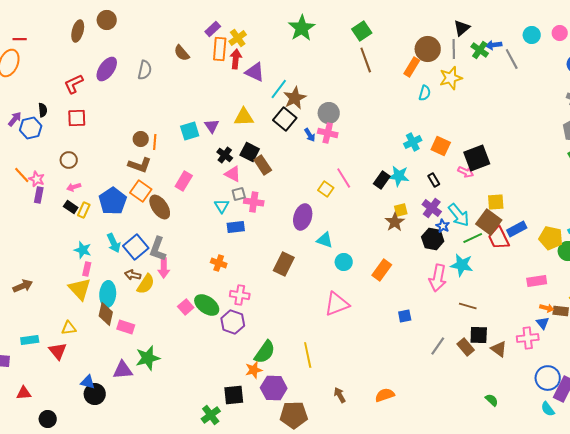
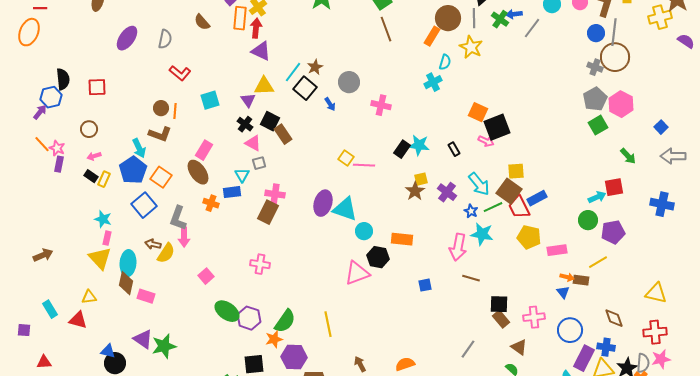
gray line: (512, 59) -> (532, 28), turned 65
purple triangle: (255, 72) -> (261, 51), moved
yellow star: (451, 78) -> (471, 47), turned -30
red L-shape: (74, 84) -> (180, 73), moved, turned -115
cyan line: (279, 89) -> (293, 72), moved
brown star: (295, 98) -> (315, 67), size x0.7
black semicircle: (43, 110) -> (63, 79), size x1.5
purple arrow: (15, 119) -> (40, 112), moved
purple triangle: (212, 126) -> (248, 100), moved
pink cross: (328, 133) -> (381, 105), moved
cyan cross: (413, 142) -> (433, 82), moved
orange square: (441, 146) -> (478, 112), moved
pink line: (344, 178) -> (364, 165), moved, turned -55
orange square: (141, 191) -> (161, 177), moved
pink cross: (254, 202) -> (275, 194), moved
brown ellipse: (160, 207) -> (198, 172), moved
purple cross: (432, 208) -> (447, 192), moved
purple ellipse: (303, 217) -> (323, 203), moved
blue star: (443, 226) -> (471, 211), moved
blue rectangle: (236, 227) -> (232, 192), moved
yellow pentagon: (551, 238) -> (529, 237), moved
black hexagon: (433, 239) -> (378, 257), moved
cyan triangle: (325, 240) -> (345, 209), size x1.5
cyan arrow: (114, 243) -> (139, 148), moved
blue square: (136, 247) -> (144, 205), moved
orange cross: (219, 263) -> (211, 203), moved
brown rectangle: (284, 264) -> (268, 212), moved
orange rectangle: (382, 270) -> (402, 239), turned 60
green ellipse: (207, 305) -> (227, 311), moved
brown line: (468, 306) -> (471, 278), moved
purple hexagon: (233, 322) -> (249, 318), moved
pink cross: (528, 338) -> (534, 317), moved
cyan rectangle: (30, 340) -> (50, 309), turned 66
gray line: (438, 346) -> (468, 349), moved
brown rectangle: (466, 347) -> (501, 319), moved
brown triangle: (499, 349) -> (519, 347), moved
red triangle: (58, 351) -> (78, 320), turned -36
green star: (148, 358) -> (164, 346), moved
purple triangle: (123, 370) -> (143, 339), turned 40
blue circle: (548, 378) -> (570, 330), moved

